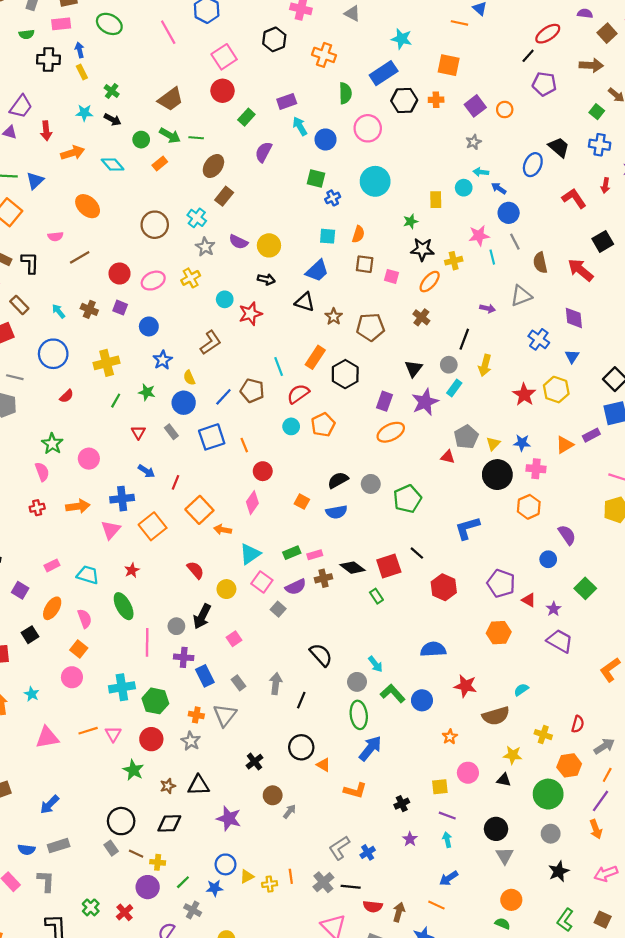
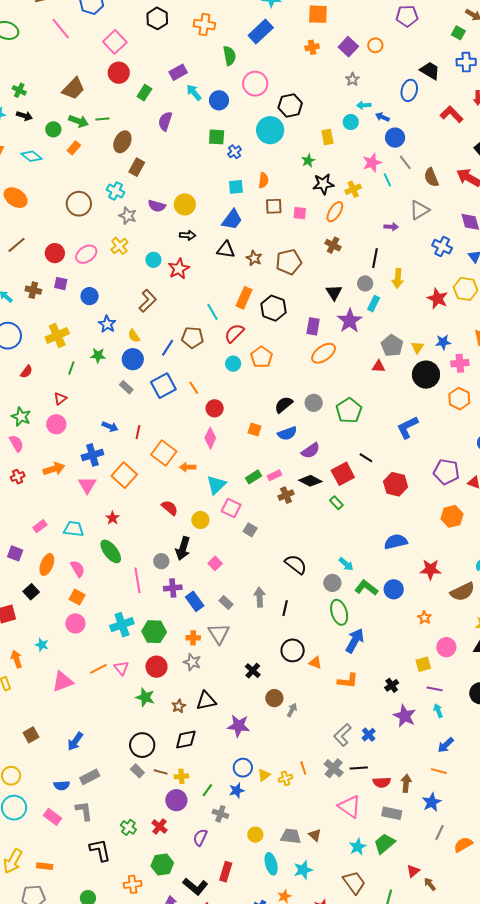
black hexagon: (404, 100) -> (290, 105), moved
red triangle: (138, 432) -> (60, 399), moved, turned 32
purple semicircle: (296, 587) -> (311, 451), moved
purple star: (410, 839) -> (405, 716), size x1.6

